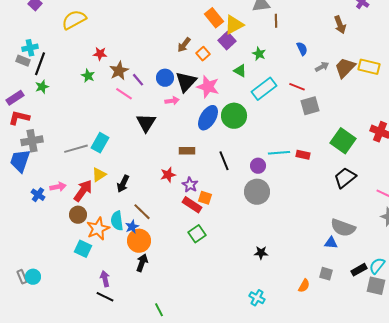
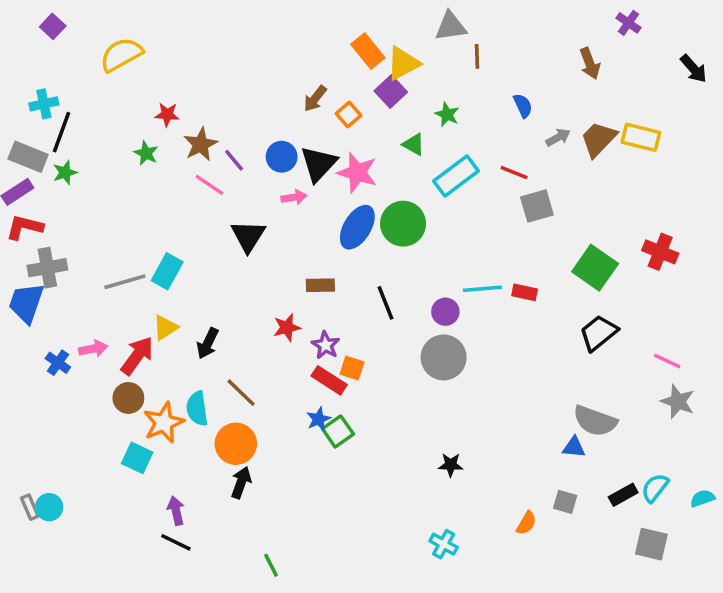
gray rectangle: (23, 61) -> (28, 157), moved, size x1.5
blue star: (132, 227) -> (319, 419), moved
gray square: (376, 286) -> (651, 544), moved

